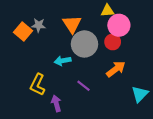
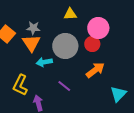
yellow triangle: (107, 11) -> (70, 14), moved
orange triangle: (72, 24) -> (31, 43), moved
gray star: (39, 25) -> (33, 28), moved

